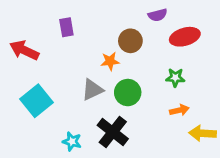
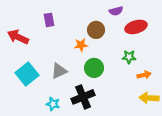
gray triangle: (92, 90) -> (59, 71), moved
orange arrow: (179, 110) -> (144, 75), moved
black cross: (113, 132) -> (83, 97), turned 30

